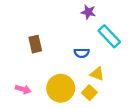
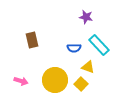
purple star: (88, 12) -> (86, 17), moved
cyan rectangle: (109, 36) -> (99, 45), moved

